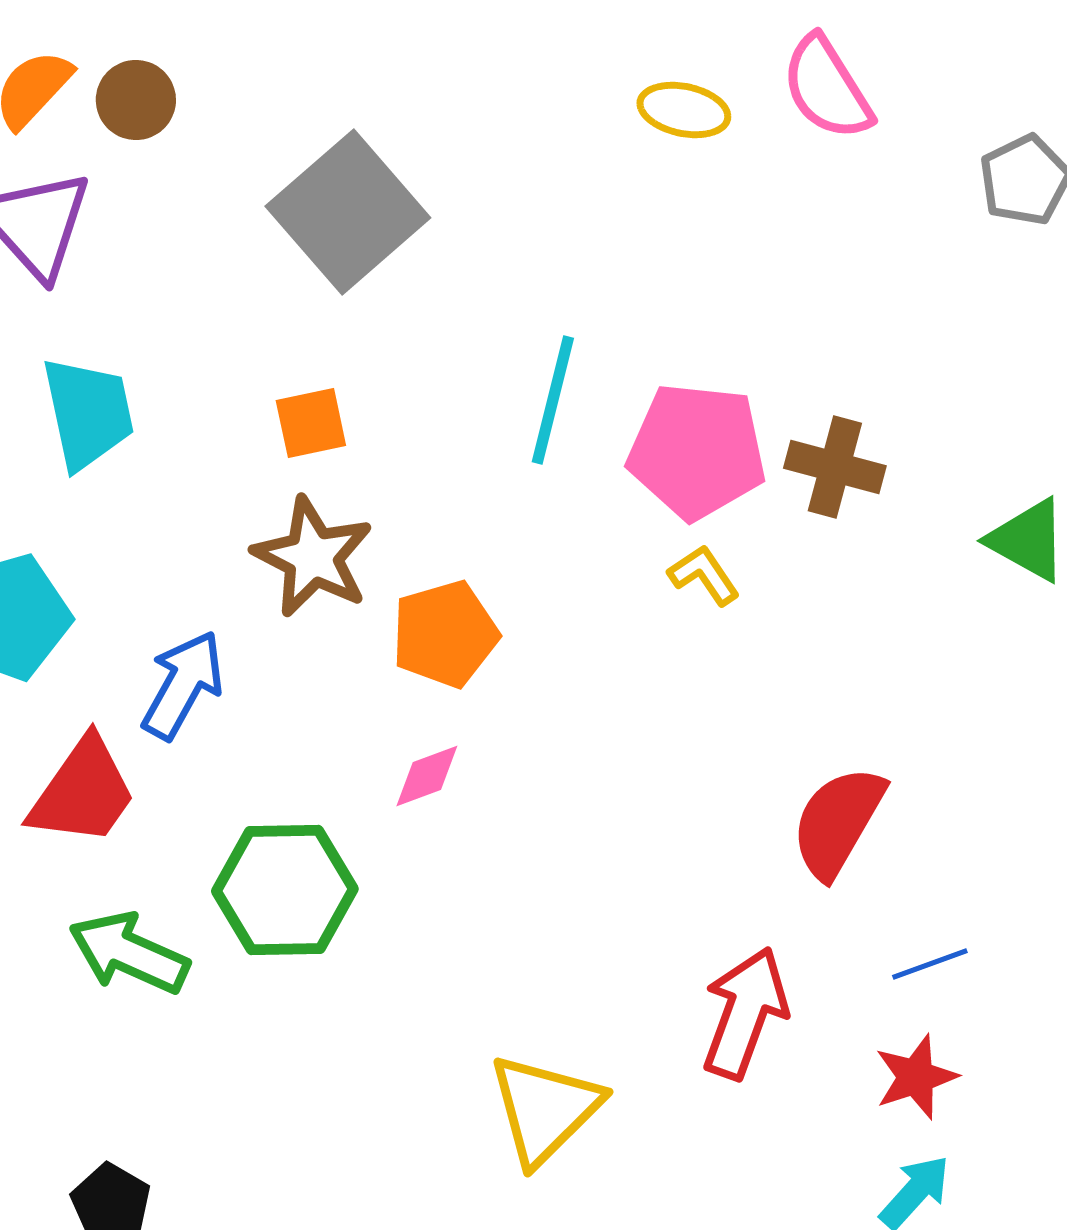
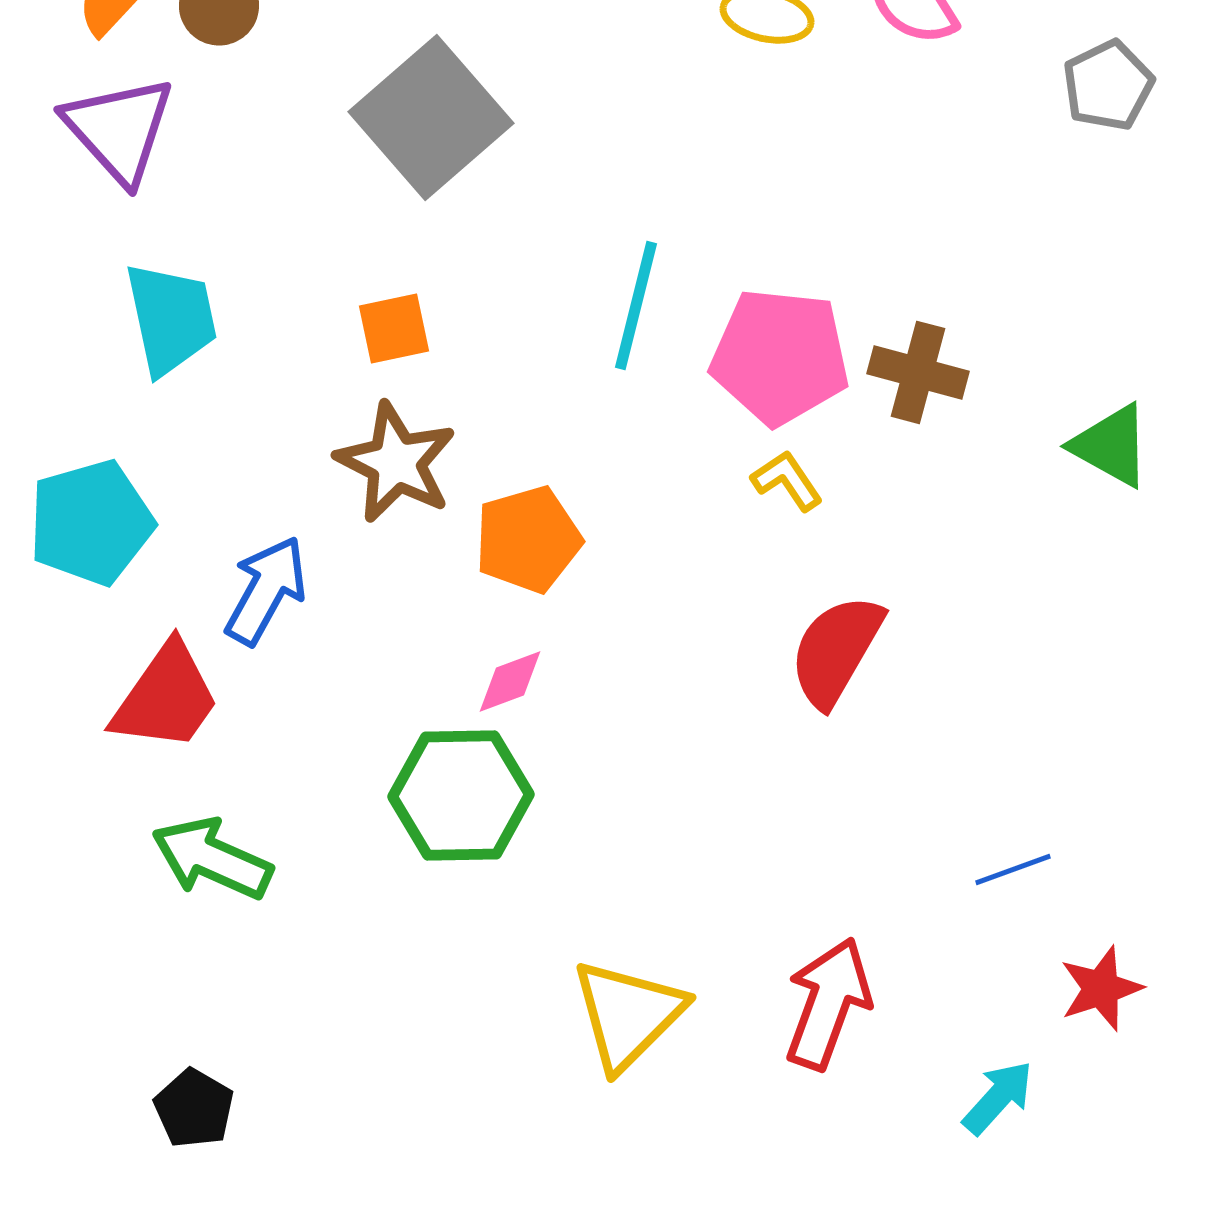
red semicircle: (838, 822) -> (836, 650), moved
green hexagon: (285, 890) -> (461, 795), moved
red arrow: (745, 1013) -> (828, 1003), moved
red star: (916, 1077) -> (1101, 988), moved

